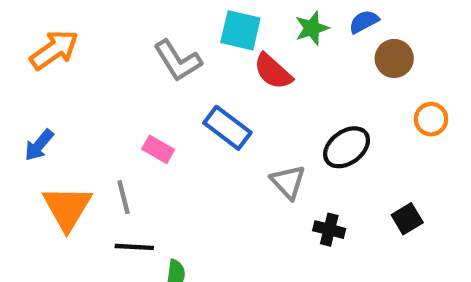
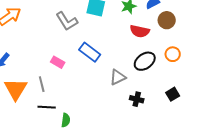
red semicircle: (273, 71) -> (140, 31), moved, turned -30
orange circle: (431, 119) -> (173, 54), moved
gray triangle: (288, 182) -> (118, 77), turned 48

